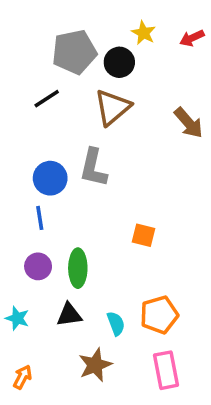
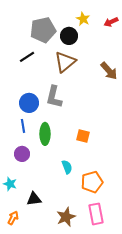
green ellipse: (78, 268) -> (45, 134), moved
black triangle: (69, 315) -> (34, 199), moved
cyan semicircle: (116, 323) -> (67, 167), moved
brown star: (95, 365) -> (66, 217), moved

